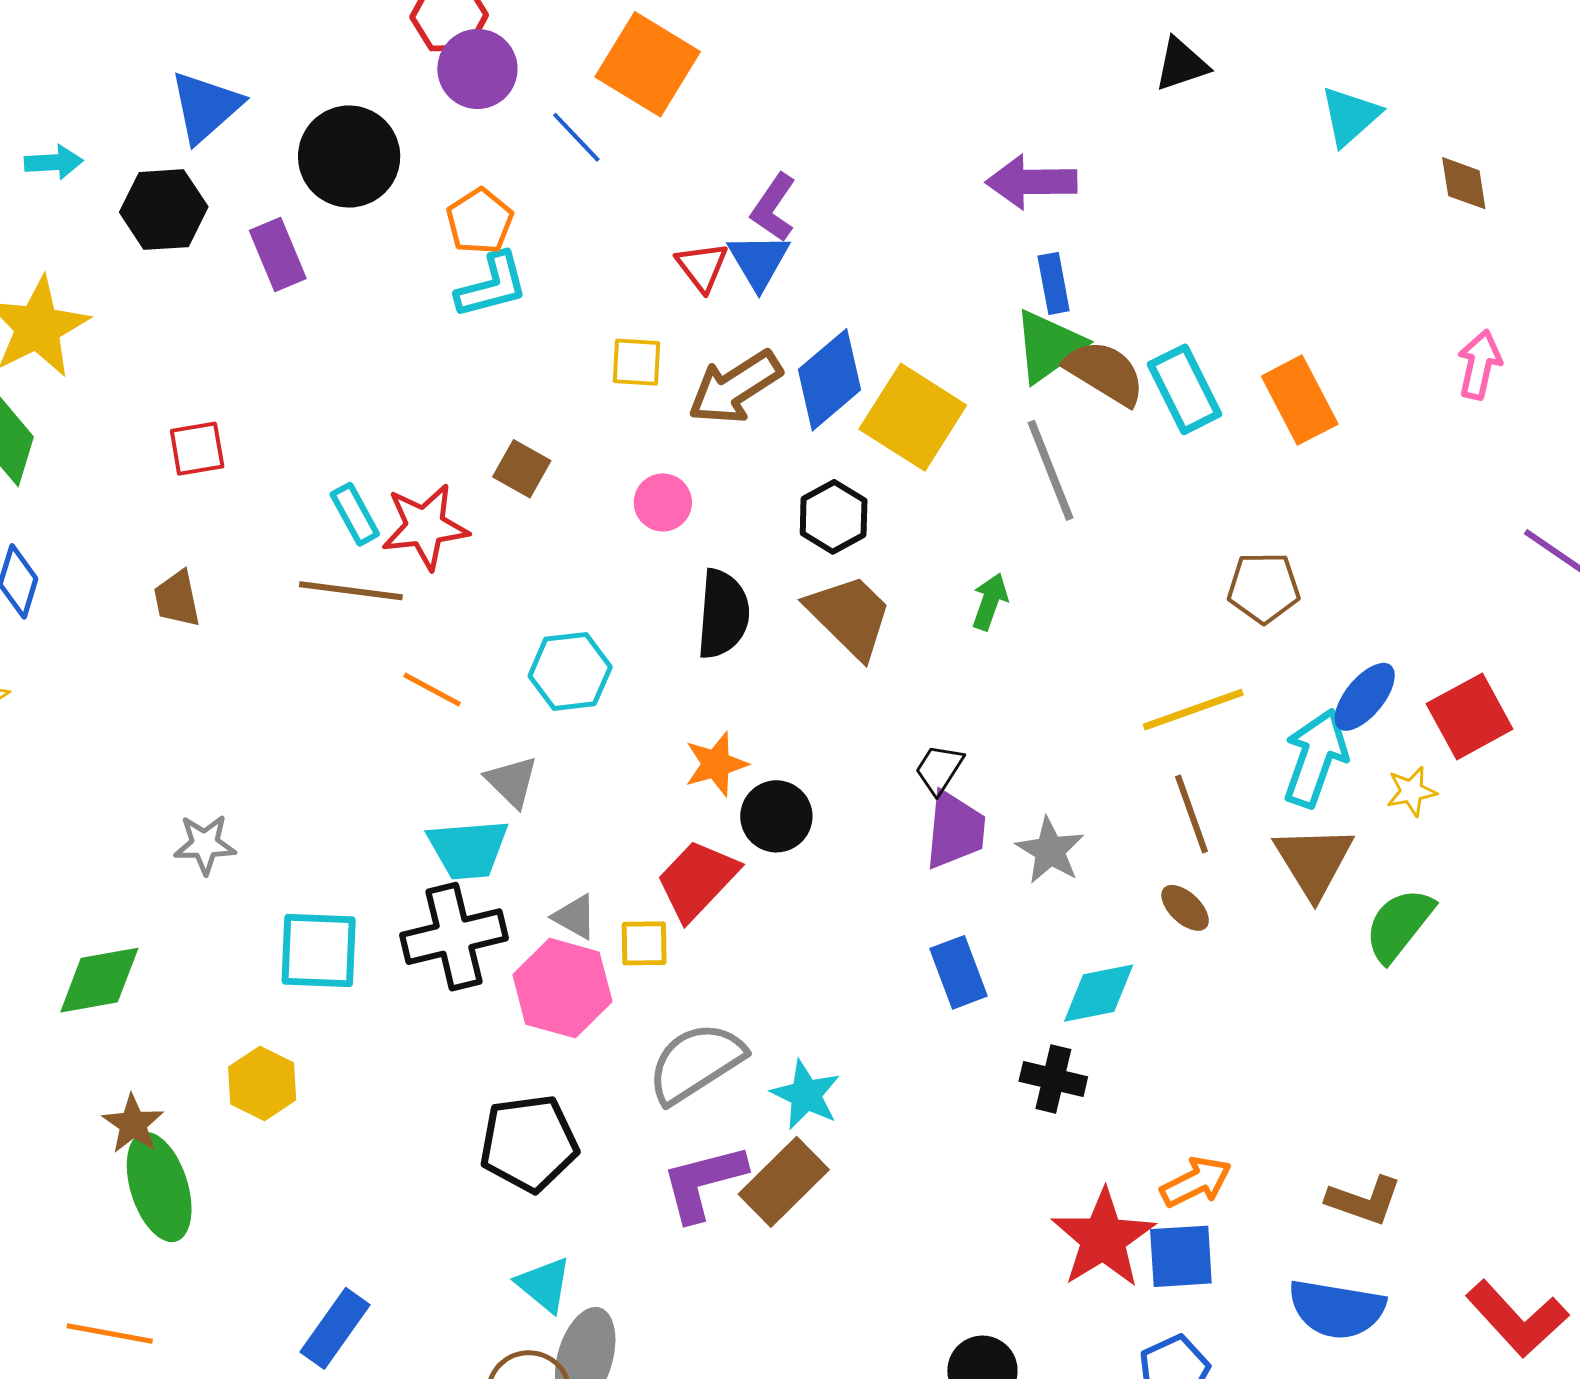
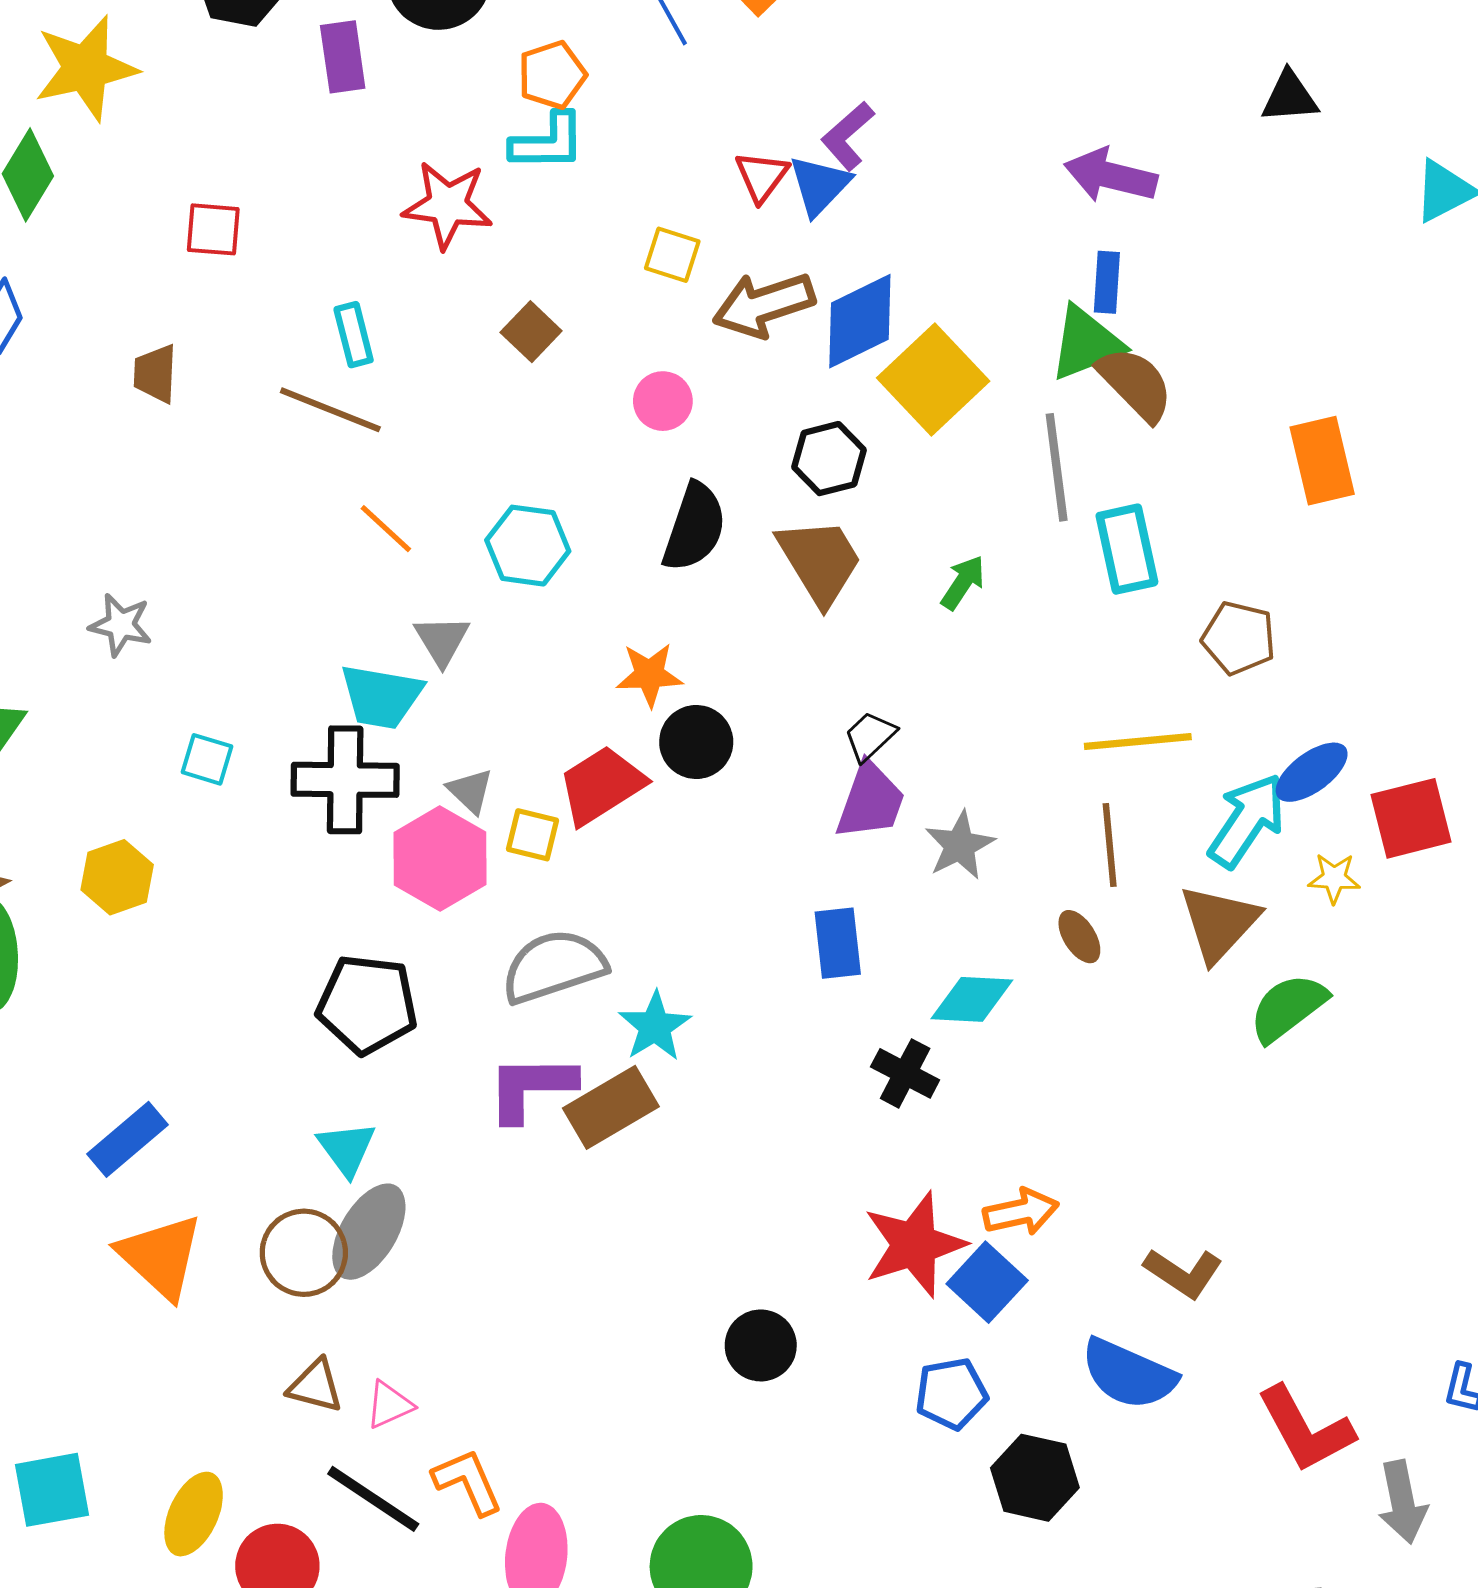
cyan rectangle: (1184, 389) -> (1127, 549), moved
red star: (425, 527) -> (448, 205), moved
cyan square: (319, 951) -> (207, 759), size x0.6
blue square: (1181, 1256) -> (987, 1282), turned 32

